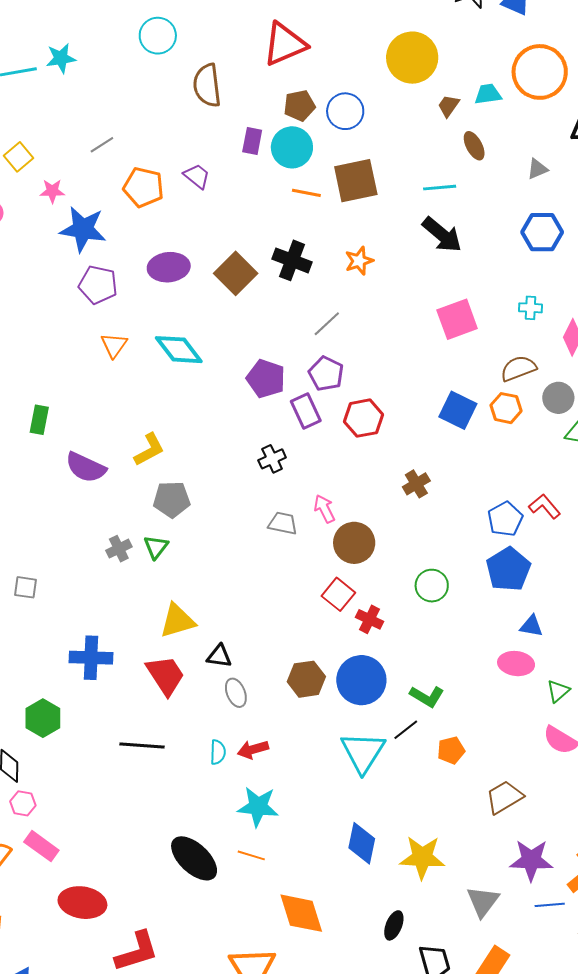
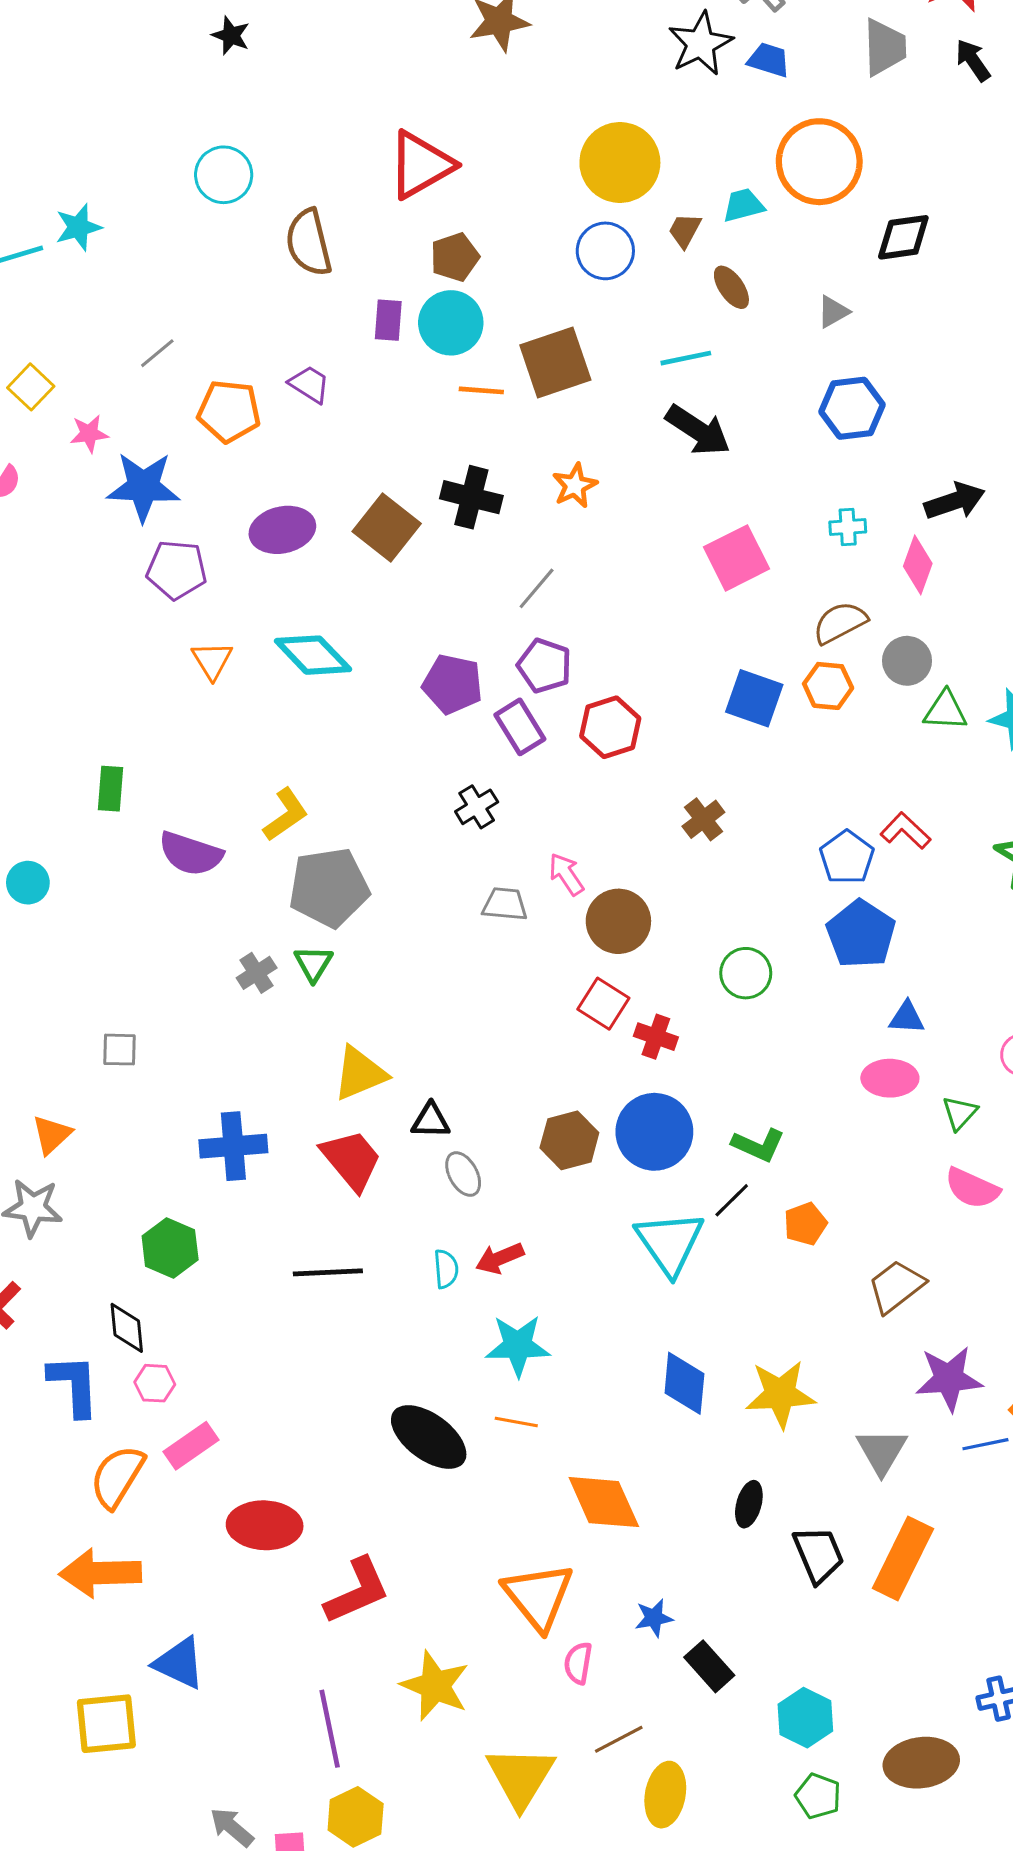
blue circle: (345, 111) -> (605, 251), moved
gray pentagon: (172, 499) -> (329, 887), size x1.4
pink rectangle: (41, 846) -> (191, 1446), turned -64

